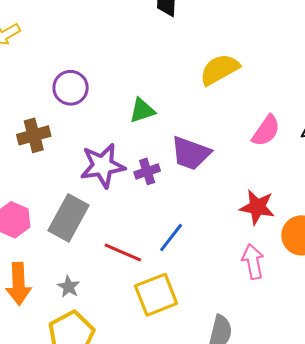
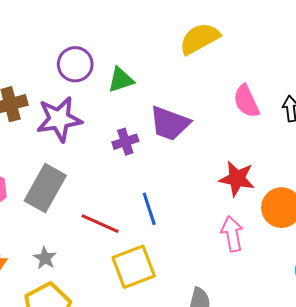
purple circle: (71, 88) -> (75, 64), moved
pink semicircle: (266, 131) -> (246, 101), turned 120
purple star: (103, 166) -> (59, 119), moved
blue line: (171, 237) -> (149, 209), turned -56

